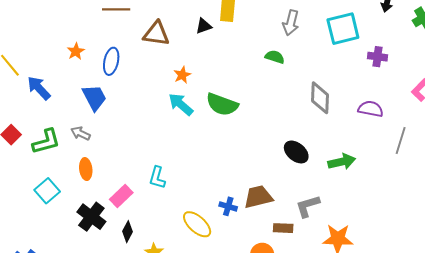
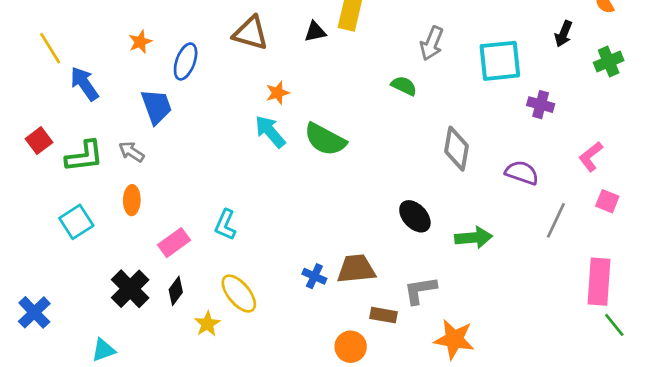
black cross: (91, 217) -> (130, 289), moved
yellow ellipse: (197, 224) -> (239, 294), moved

